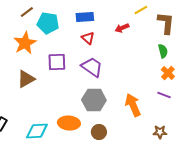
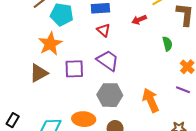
orange star: (25, 43) -> (50, 44), moved
green semicircle: (163, 51) -> (167, 44), moved
purple square: (57, 62) -> (74, 69), moved

